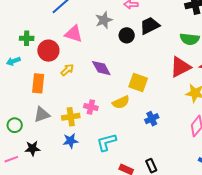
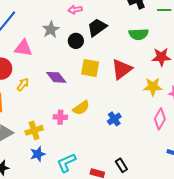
red triangle: (180, 67) -> (122, 69), moved
yellow square: (138, 82) -> (90, 68), moved
pink cross: (91, 107) -> (60, 117), moved
cyan L-shape: (107, 142) -> (66, 163), moved

